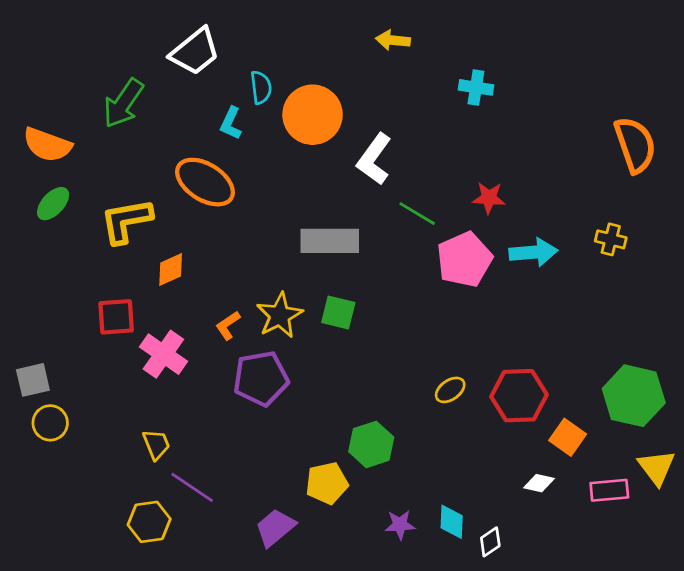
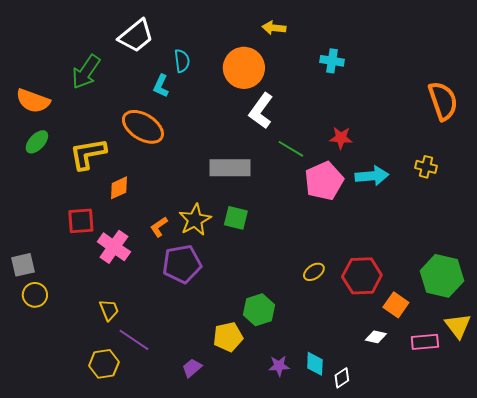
orange circle: (313, 115) -> (244, 68), moved
purple trapezoid: (275, 528) -> (192, 368), size x0.7

